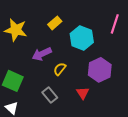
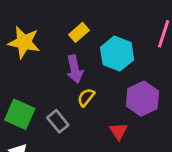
purple arrow: (42, 54) -> (75, 69), moved, turned -78
gray rectangle: (50, 95) -> (58, 121), moved

